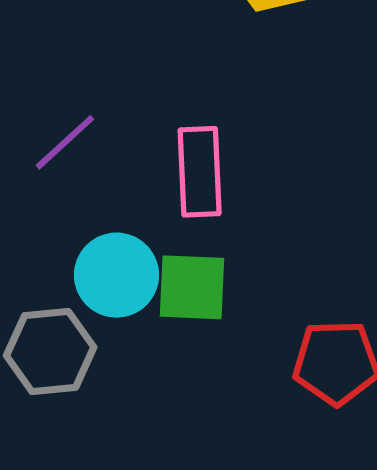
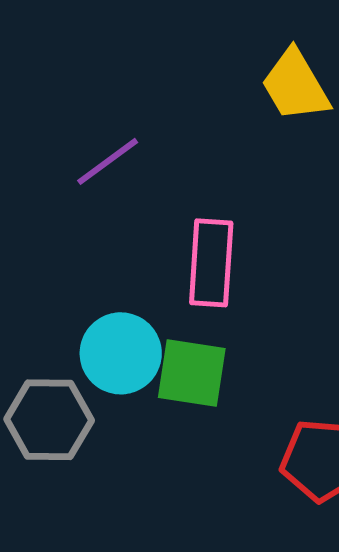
purple line: (65, 142) -> (108, 161), moved

